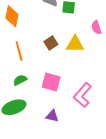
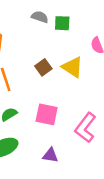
yellow triangle: (75, 44) -> (72, 67), turned 36

